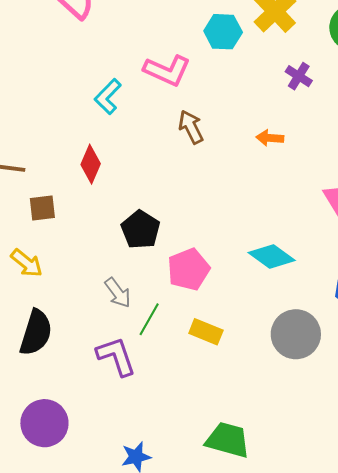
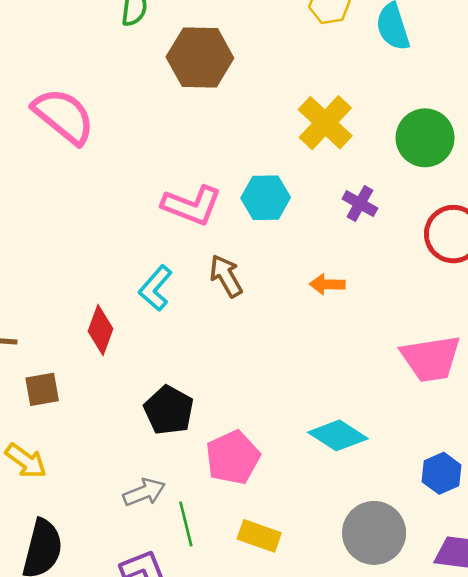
cyan hexagon: (223, 32) -> (266, 198), moved
cyan L-shape: (108, 97) -> (155, 288), moved
gray arrow: (118, 293) -> (144, 492), turned -72
green line: (149, 319) -> (186, 524), turned -40

